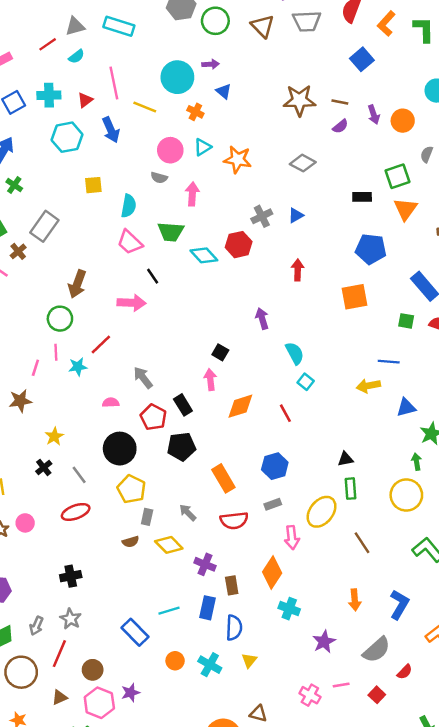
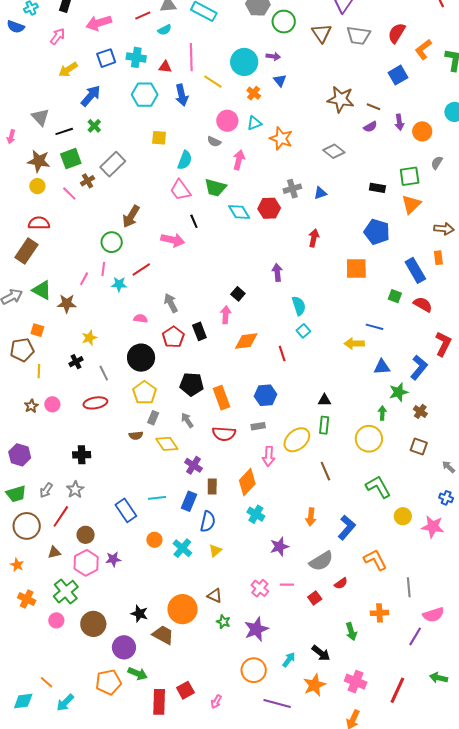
red triangle: (85, 100) -> (165, 67), turned 32
black pentagon: (181, 447) -> (192, 384), moved

